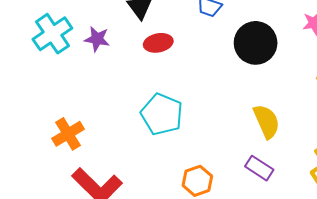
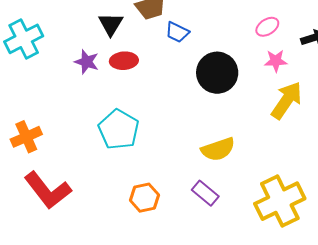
purple star: (97, 39) -> (87, 62), moved
yellow semicircle: (267, 121) -> (218, 149), turned 88

